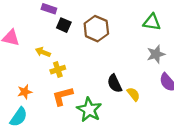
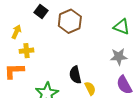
yellow arrow: (43, 52) -> (16, 32), turned 80
orange L-shape: (63, 96) -> (14, 71), moved

